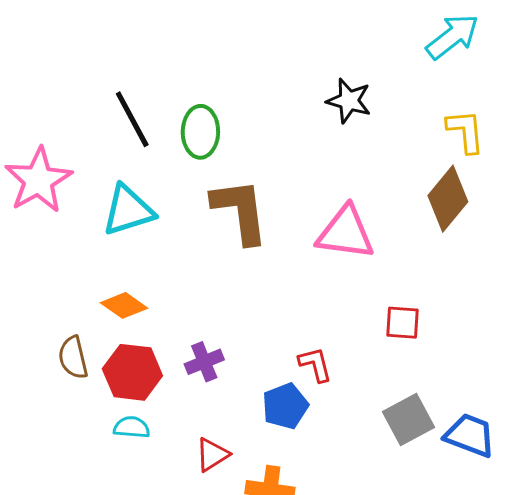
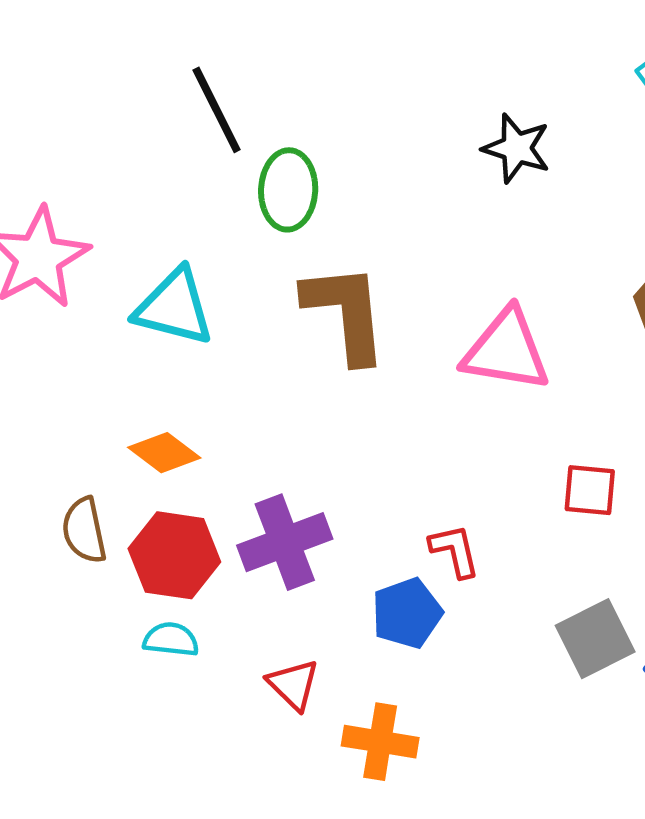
black line: (132, 119) -> (217, 110), moved
cyan triangle: (128, 210) -> (174, 307), turned 30
purple cross: (204, 362) -> (285, 542), size x1.5
red triangle: (212, 455) -> (293, 685), turned -45

